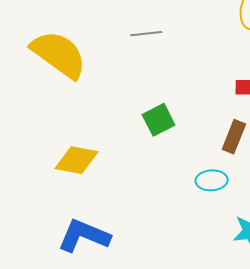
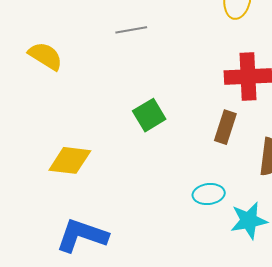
yellow semicircle: (59, 54) -> (45, 56), size x0.6
cyan ellipse: (212, 180) -> (209, 194), moved

